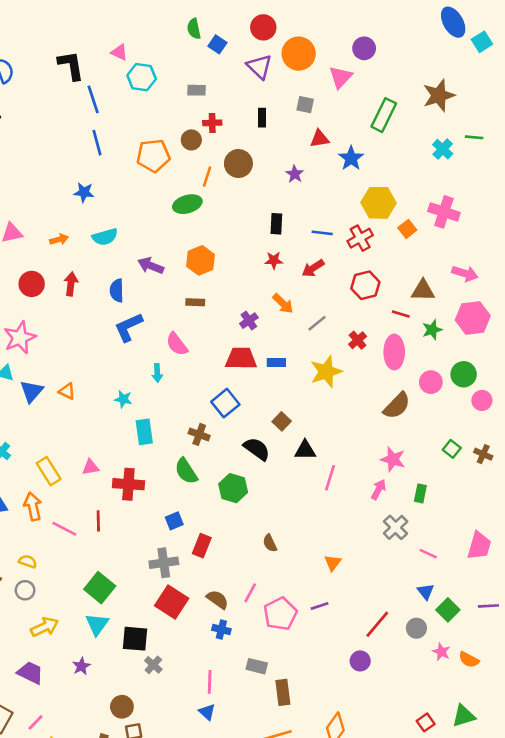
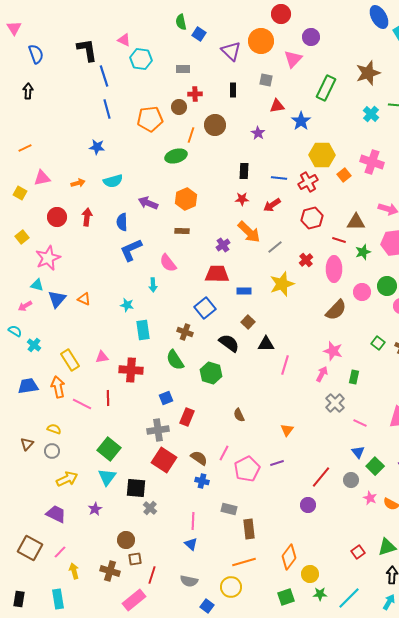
red circle: (263, 27) -> (281, 14), moved
orange arrow: (283, 304) -> (249, 232), size x1.4
blue rectangle: (276, 362) -> (244, 291), moved

